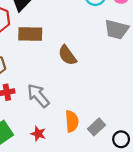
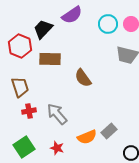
orange semicircle: (72, 121) -> (87, 137), turned 72
gray rectangle: (96, 127) -> (109, 131), moved

